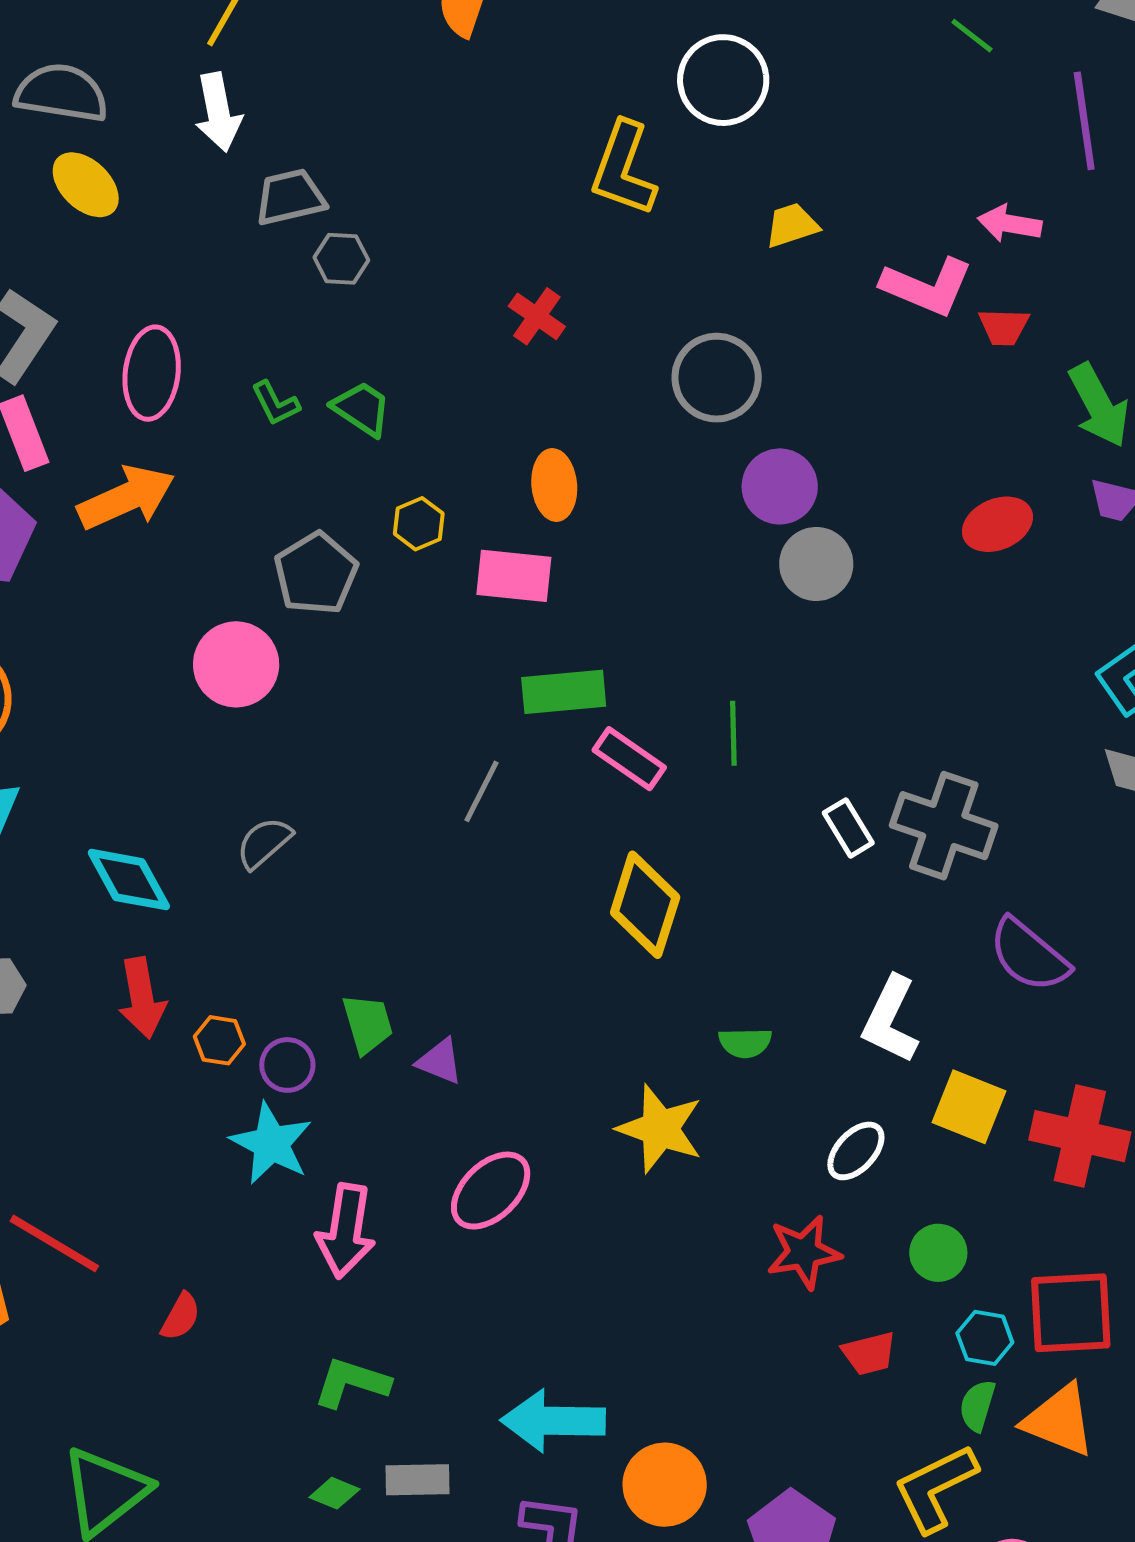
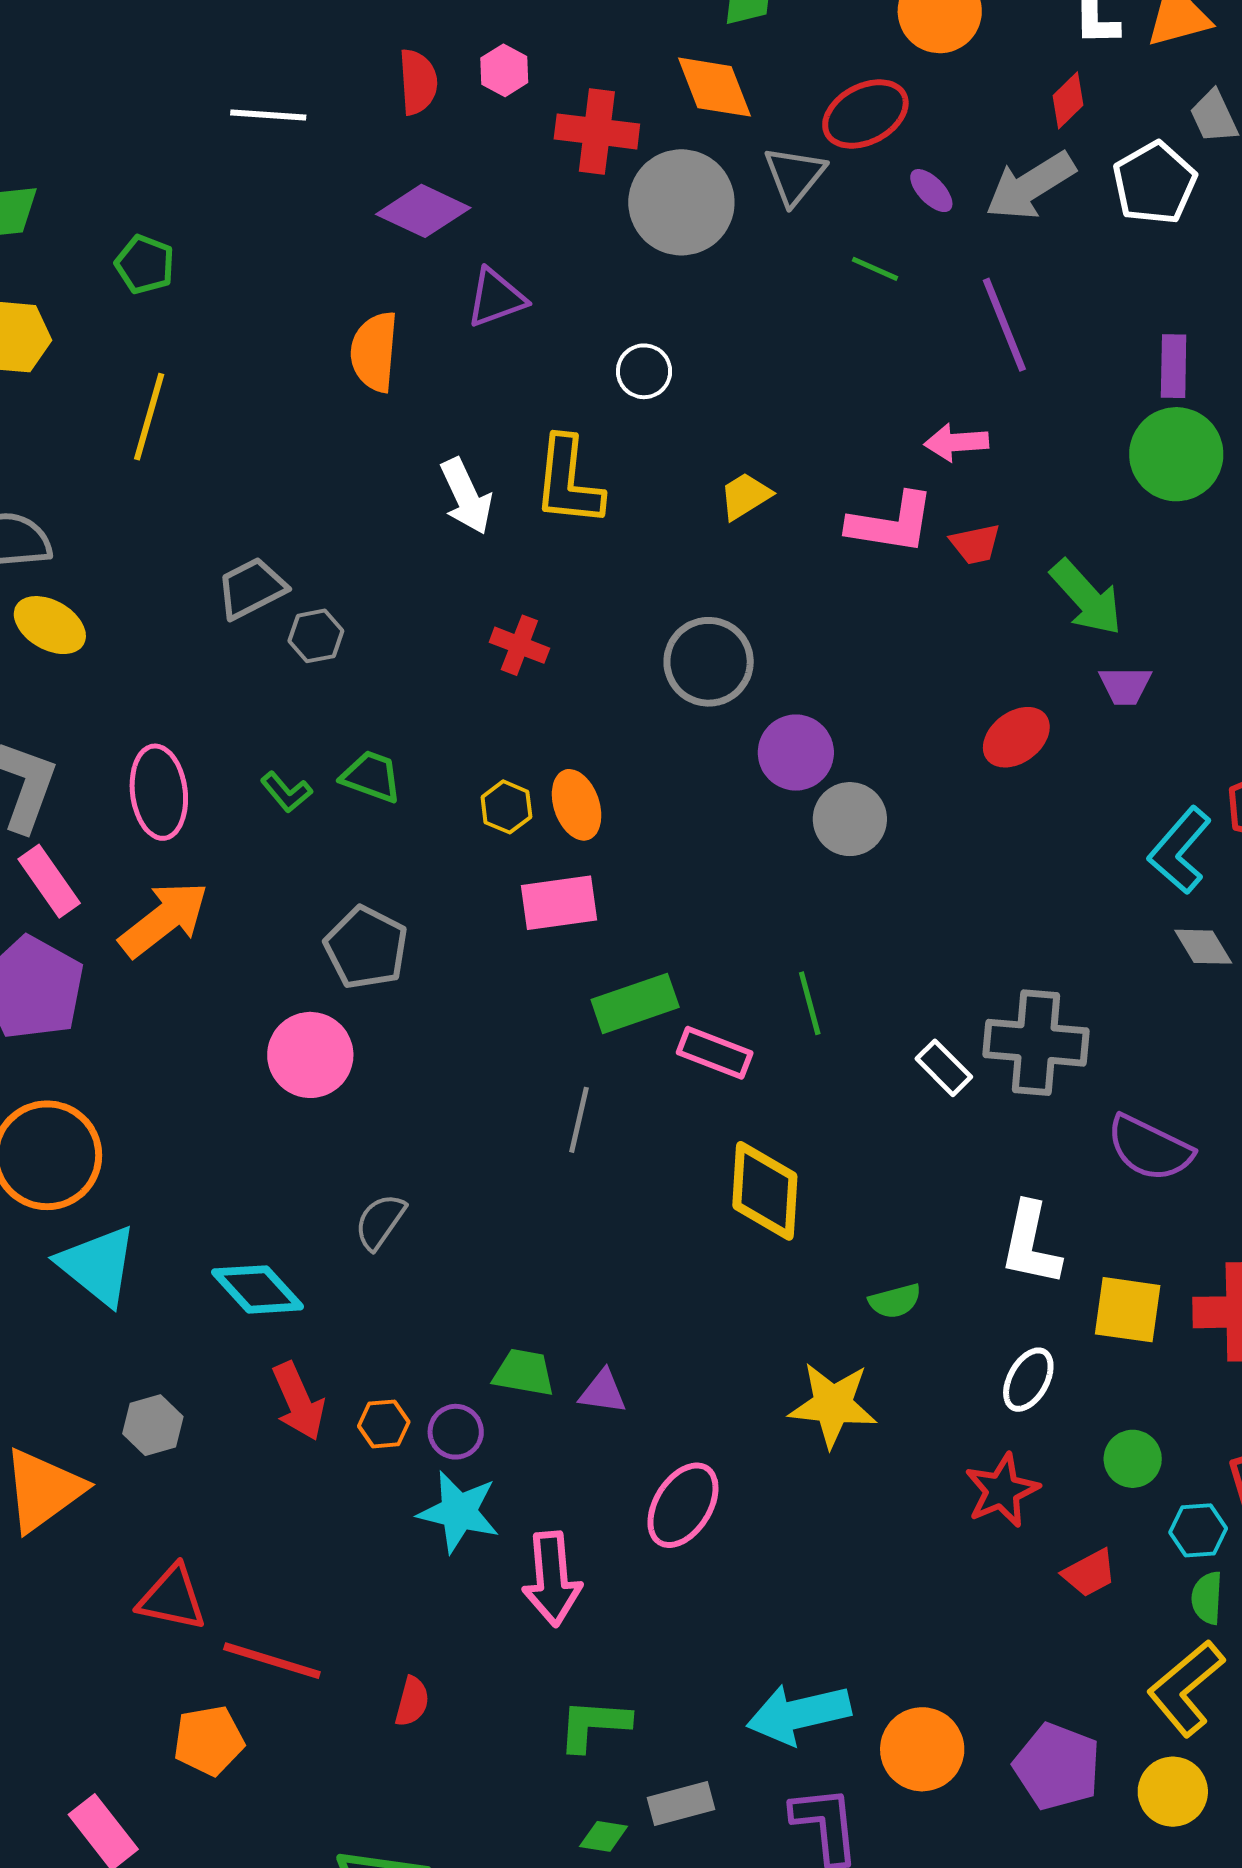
white circle: (723, 80) -> (644, 371), size x0.6
white arrow: (218, 112) -> (466, 496), moved
yellow hexagon: (419, 524) -> (506, 807), moved
green trapezoid: (368, 1024) -> (524, 1373), turned -50

